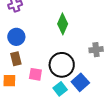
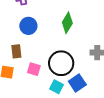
blue circle: (16, 37) -> (28, 26), moved
cyan square: (60, 89) -> (57, 87), turned -32

